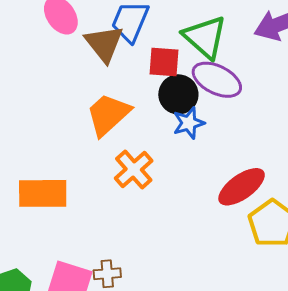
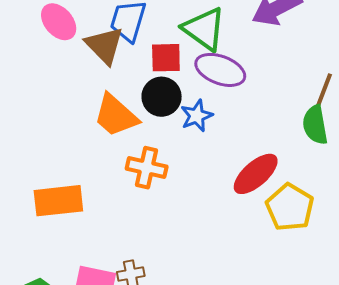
black circle: (178, 94) -> (162, 97), moved
orange trapezoid: (108, 114) -> (116, 115), turned -90
orange cross: (134, 169) -> (147, 168), turned -30

